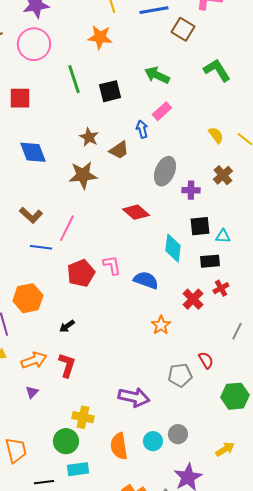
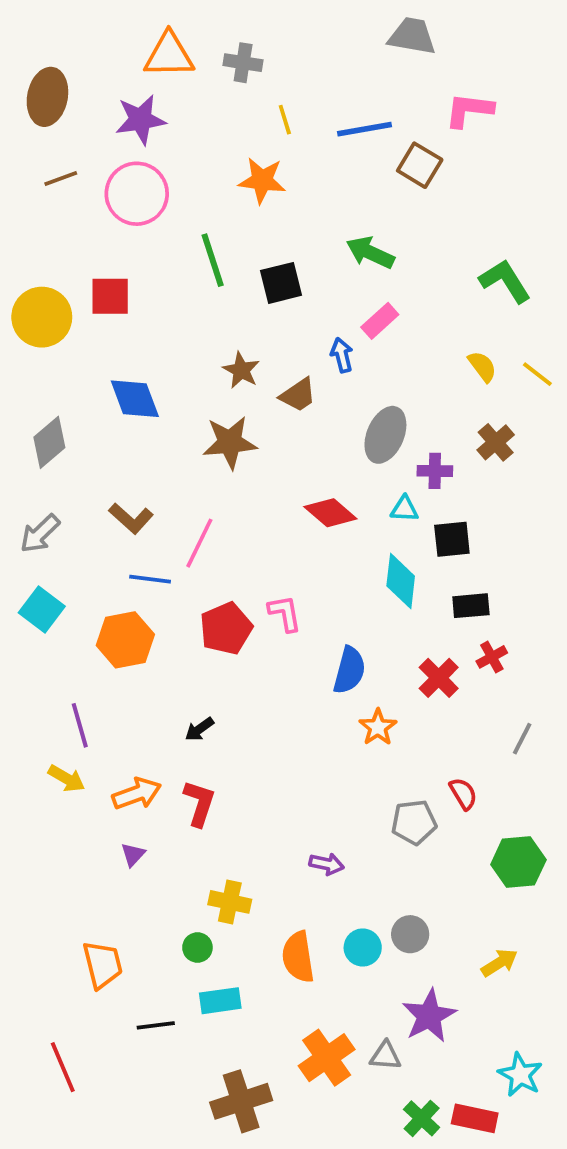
green L-shape: (217, 70) -> (505, 281), moved
cyan triangle: (223, 236) -> (404, 509), moved
blue semicircle: (146, 280) -> (349, 670), moved, turned 85
orange hexagon: (28, 298) -> (125, 640), moved
purple arrow: (134, 397) -> (327, 864), size x0.6
green circle: (66, 441) -> (197, 948), size x0.6

